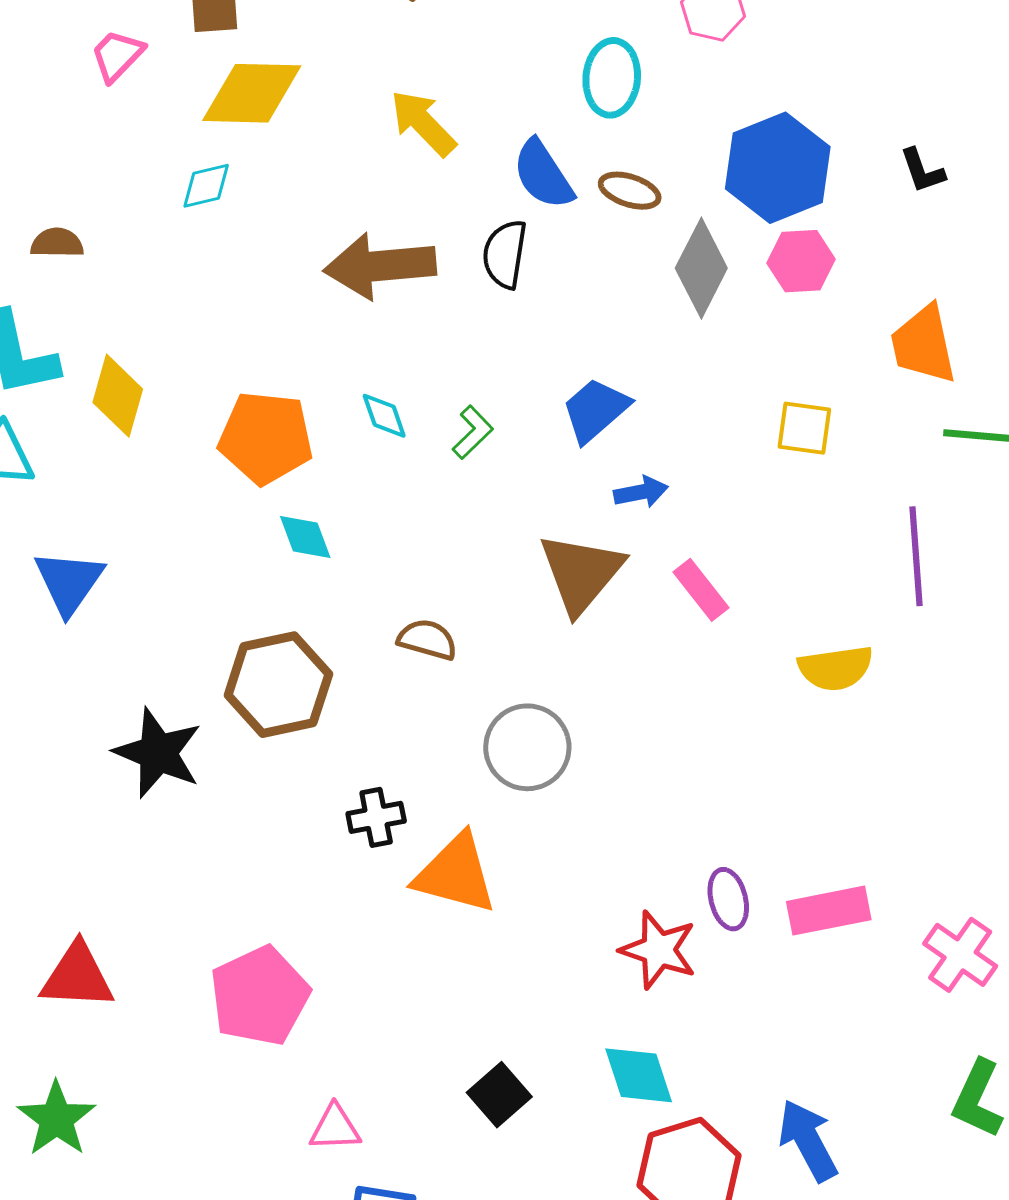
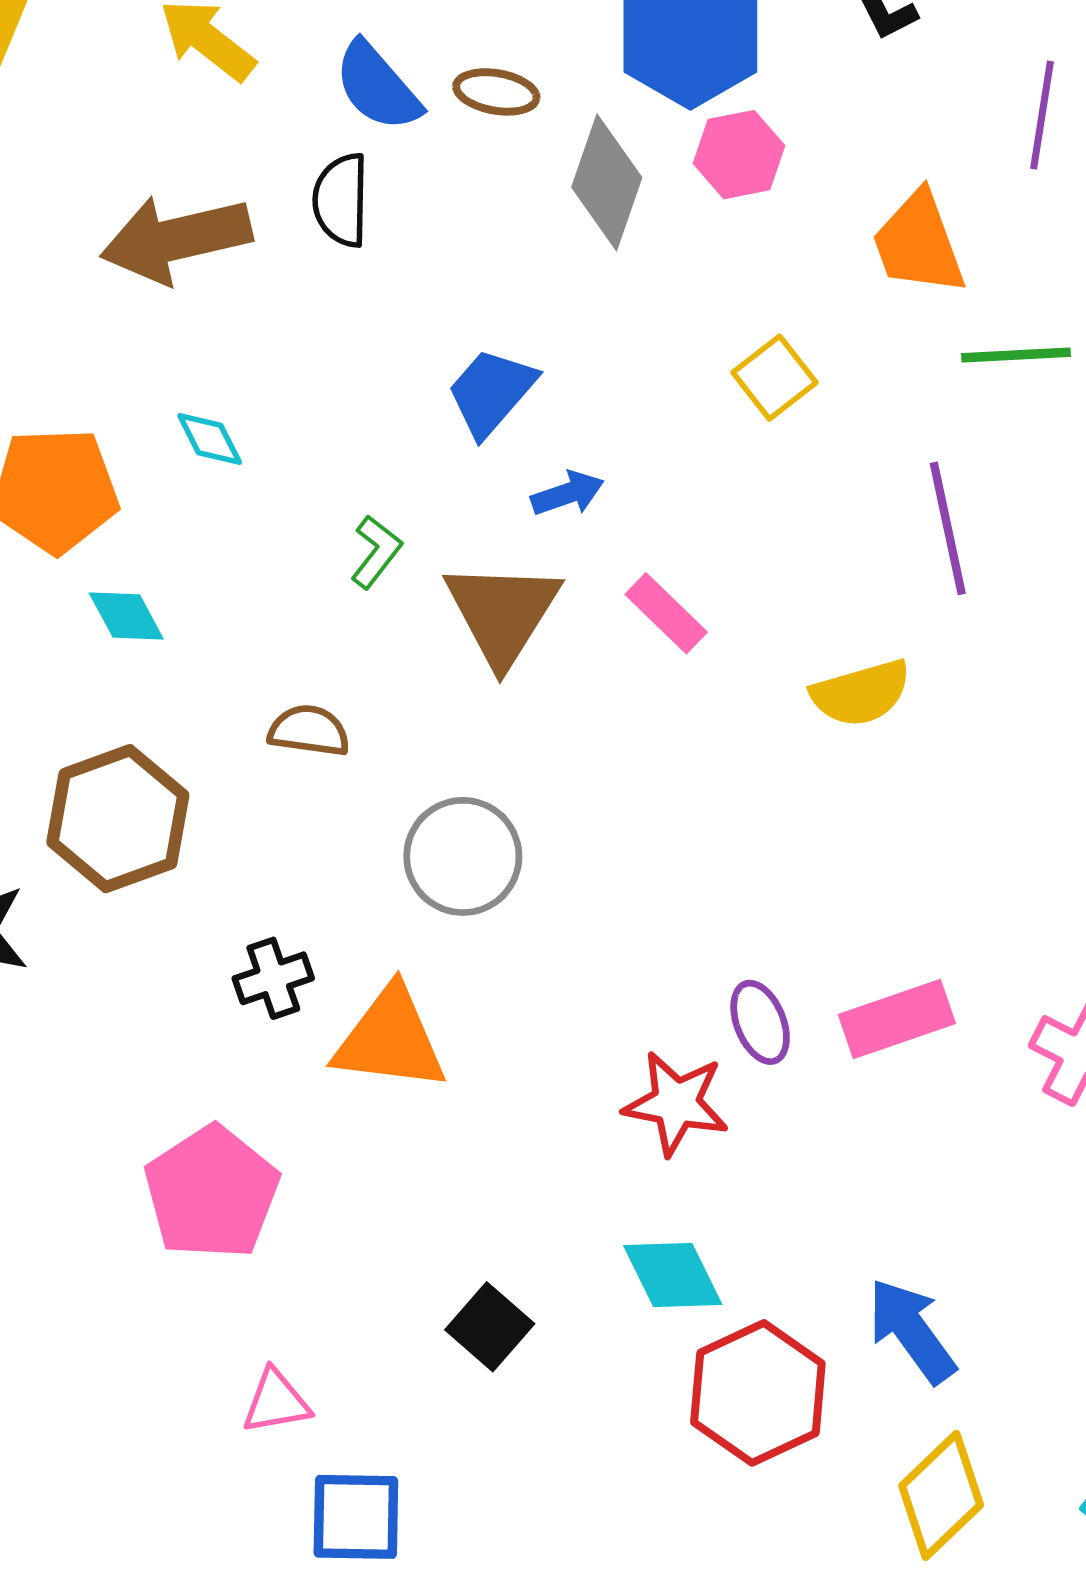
yellow square: (804, 428) -> (774, 378), turned -38
green L-shape: (473, 432) -> (376, 552), moved
pink pentagon: (260, 996) -> (212, 1193), moved

